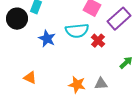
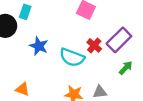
purple rectangle: (119, 19) -> (119, 40), moved
cyan semicircle: (77, 31) -> (72, 57), moved, turned 30

